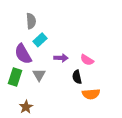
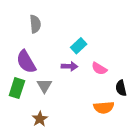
cyan rectangle: (40, 40) -> (79, 46), moved
black semicircle: (77, 77) -> (121, 88), moved
brown star: (26, 107) -> (40, 119), moved

